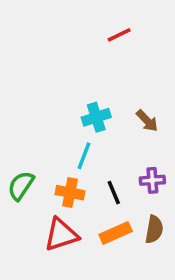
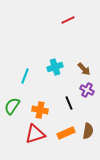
cyan line: (84, 156) -> (25, 76), moved
purple cross: (152, 180) -> (87, 90), moved, turned 32
black line: (114, 193) -> (69, 103), moved

